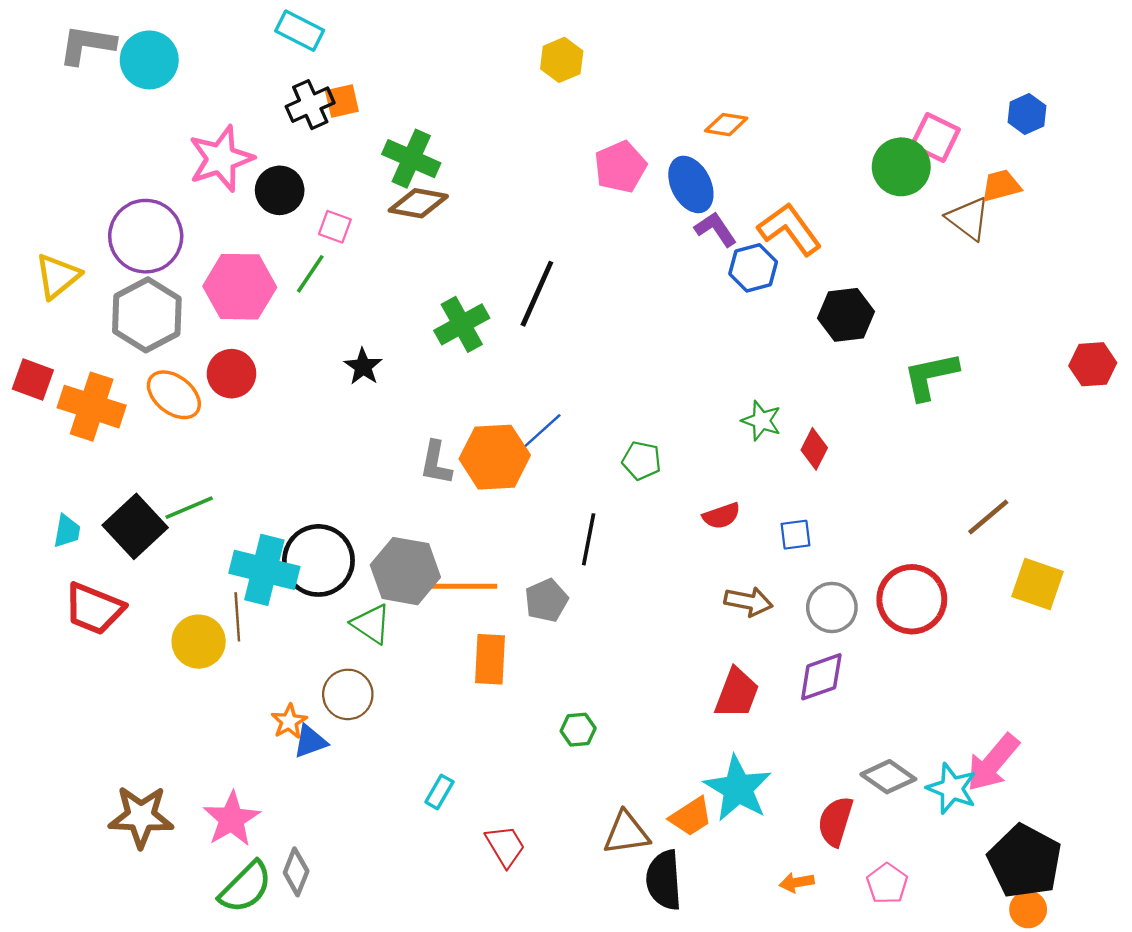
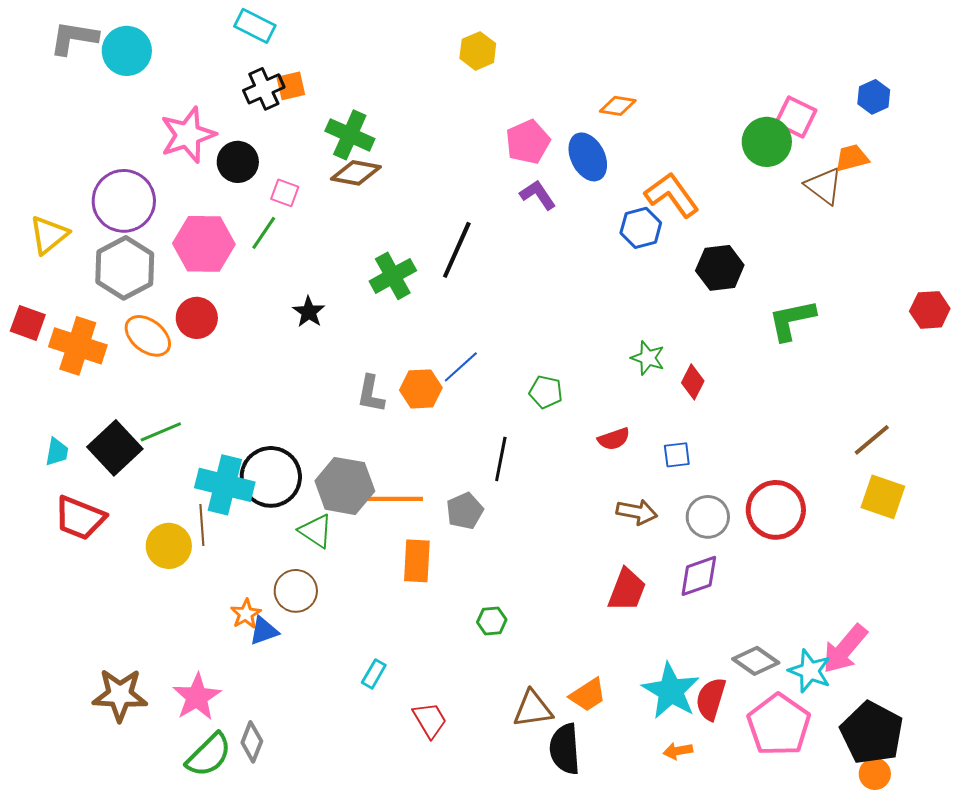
purple L-shape: (716, 229) -> (538, 195), moved
orange hexagon: (495, 457) -> (421, 389), size x0.7
brown line: (988, 517) -> (872, 440), moved
cyan star: (738, 788) -> (671, 691), moved
pink pentagon: (887, 884) -> (779, 725), moved, size x1.8

